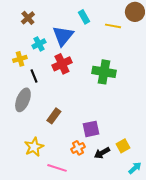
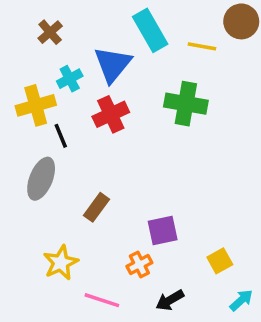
cyan rectangle: (84, 17) -> (150, 30), size x1.6
yellow cross: (20, 59) -> (36, 105), size x1.5
green cross: (104, 72) -> (186, 104), moved
black arrow: (102, 153) -> (170, 300), moved

